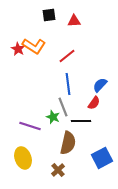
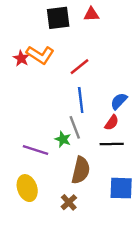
black square: (49, 15) -> (58, 18), size x1.5
red triangle: (74, 21) -> (91, 14), moved
black line: (81, 121) -> (112, 144), moved
blue square: (102, 158) -> (121, 188), turned 30

